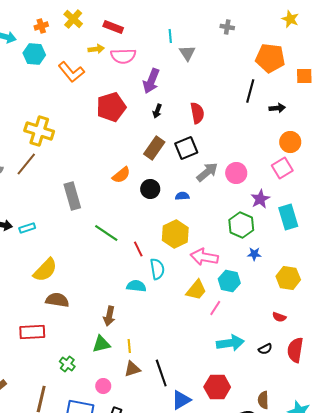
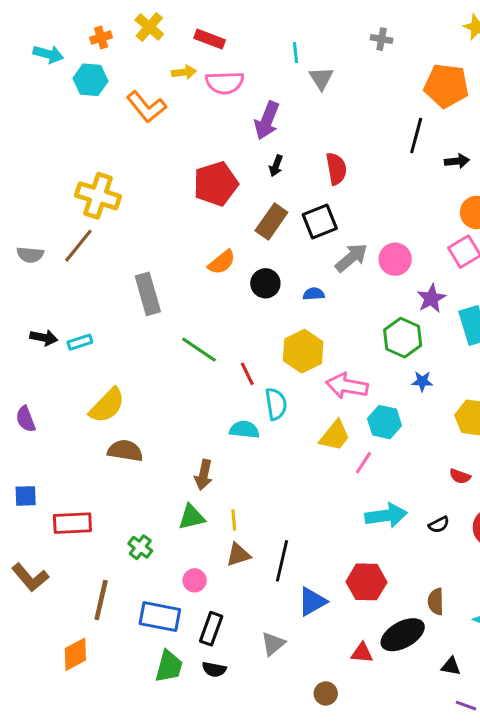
red pentagon: (111, 107) -> (216, 184), moved
red rectangle: (32, 332) -> (72, 523), moved
black line: (161, 373) -> (282, 561), turned 32

